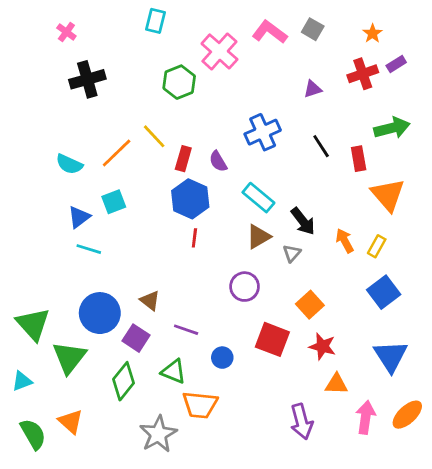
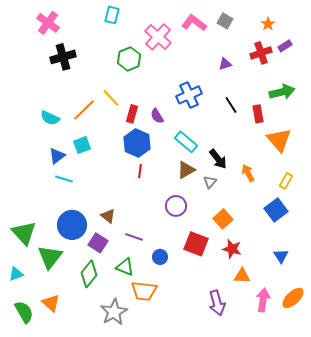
pink cross: (66, 32) -> (48, 23), size x1.6
yellow rectangle: (377, 246) -> (286, 181), moved
blue triangle: (391, 356) -> (281, 256), size x0.6

